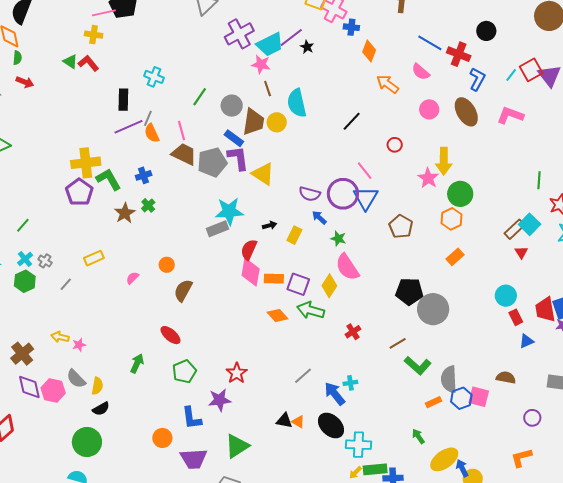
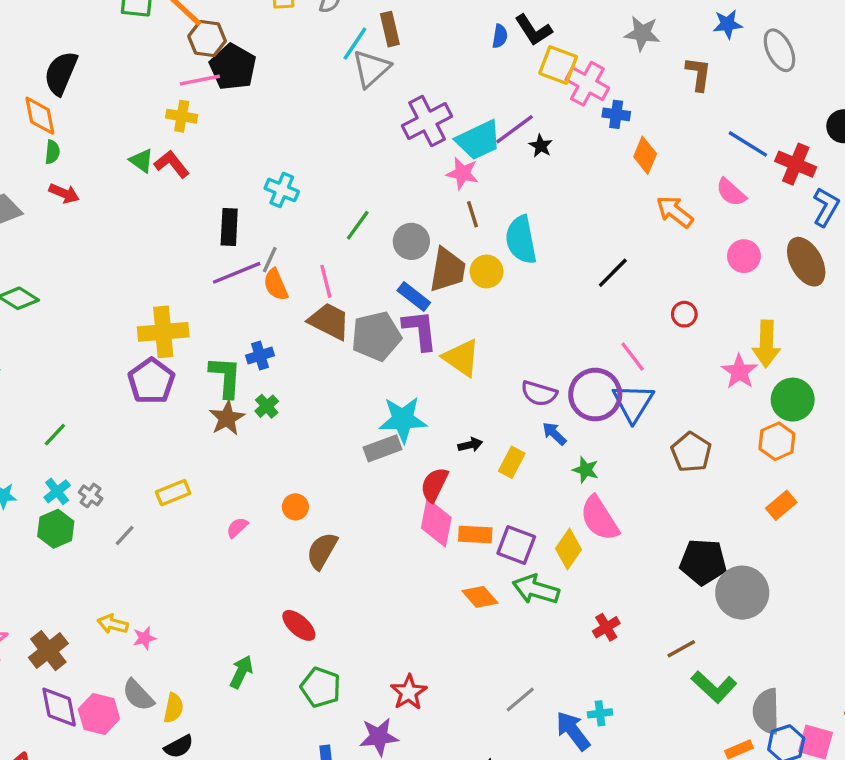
green L-shape: (109, 179) -> (226, 377), moved, turned 32
green pentagon: (184, 371) -> (321, 687), turned -30

